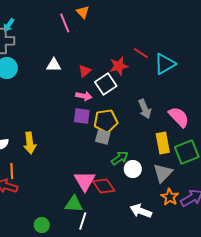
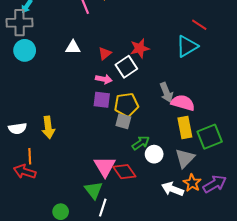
red line: (141, 53) -> (199, 25), moved
pink semicircle: (179, 117) -> (183, 103), moved, turned -30
green triangle: (74, 204) -> (93, 190), turned 48
white arrow: (141, 211) -> (173, 189), moved

